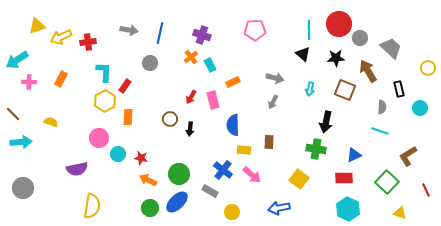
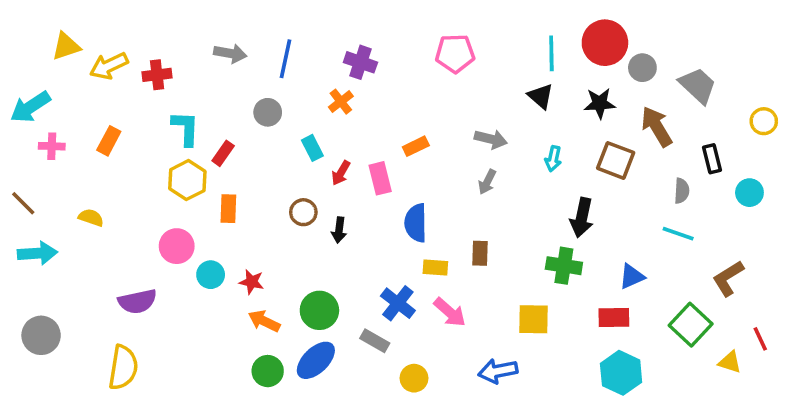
cyan rectangle: (210, 65) -> (312, 148), moved
yellow square: (299, 179) -> (534, 319), turned -36
yellow semicircle: (92, 206) -> (123, 367), moved
yellow triangle: (400, 213) -> (730, 362), moved

